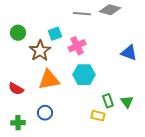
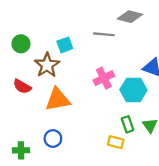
gray line: (82, 14) -> (104, 34), moved
pink cross: (77, 46) -> (104, 78), moved
cyan hexagon: (84, 75) -> (133, 90), moved
red semicircle: (16, 89) -> (22, 86), moved

